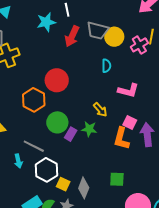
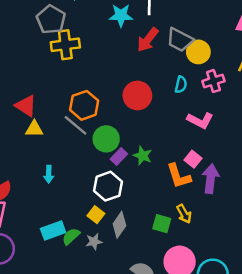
pink cross: (139, 45) -> (213, 81), moved
red circle: (57, 80) -> (137, 96), moved
yellow arrow: (100, 110) -> (184, 214), moved
orange L-shape: (121, 139) -> (179, 176), turned -45
gray line: (34, 146) -> (76, 125), moved
white hexagon: (46, 170) -> (108, 186), moved

